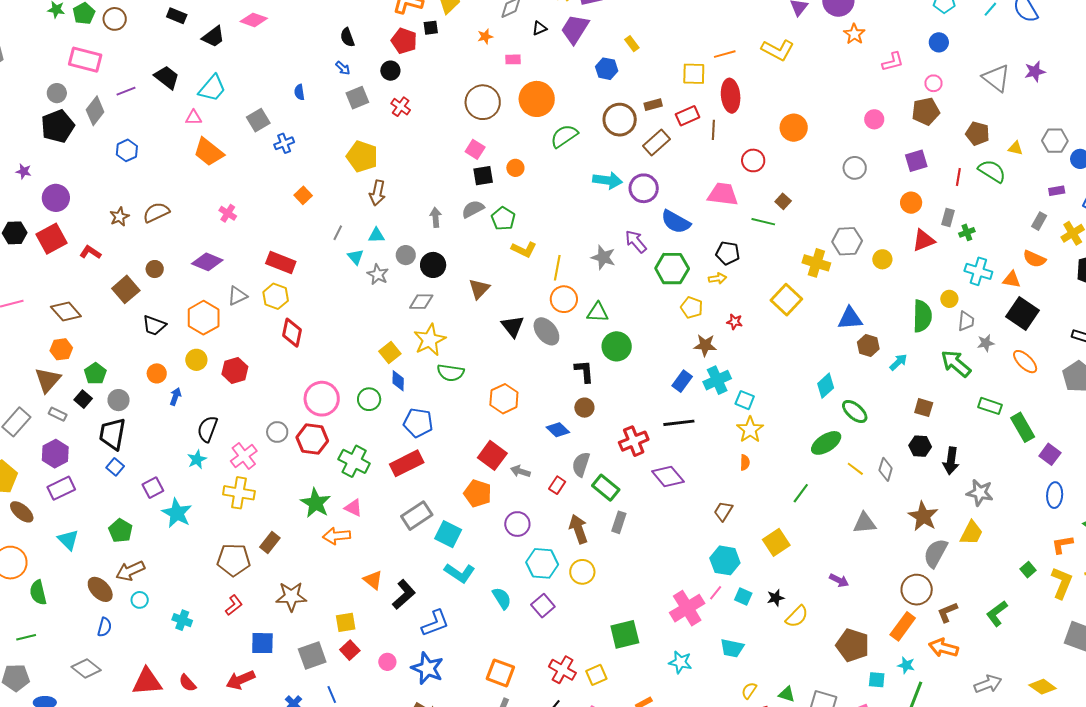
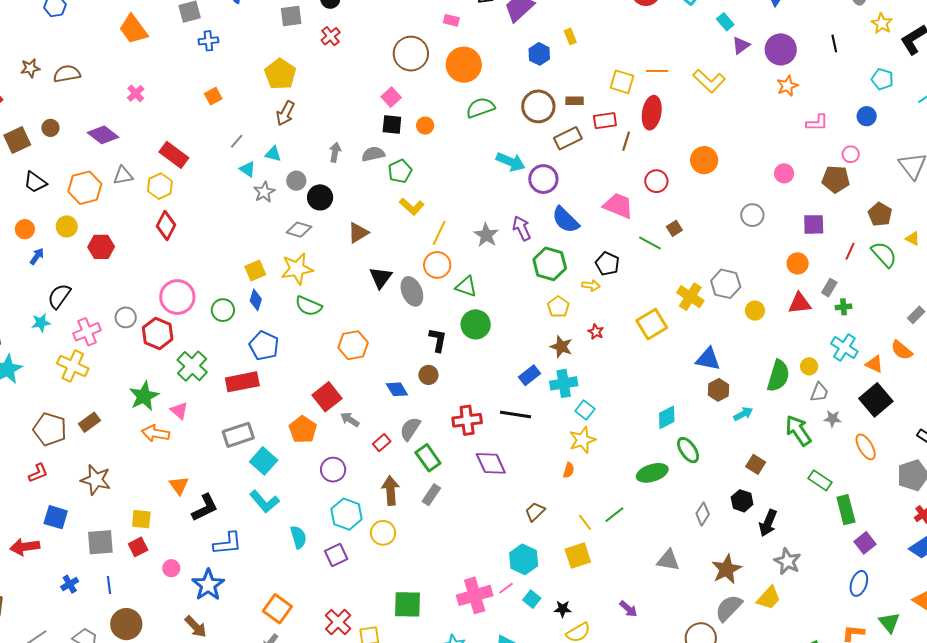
cyan triangle: (356, 257) -> (247, 169), turned -30
yellow line: (855, 469) -> (585, 522), moved

